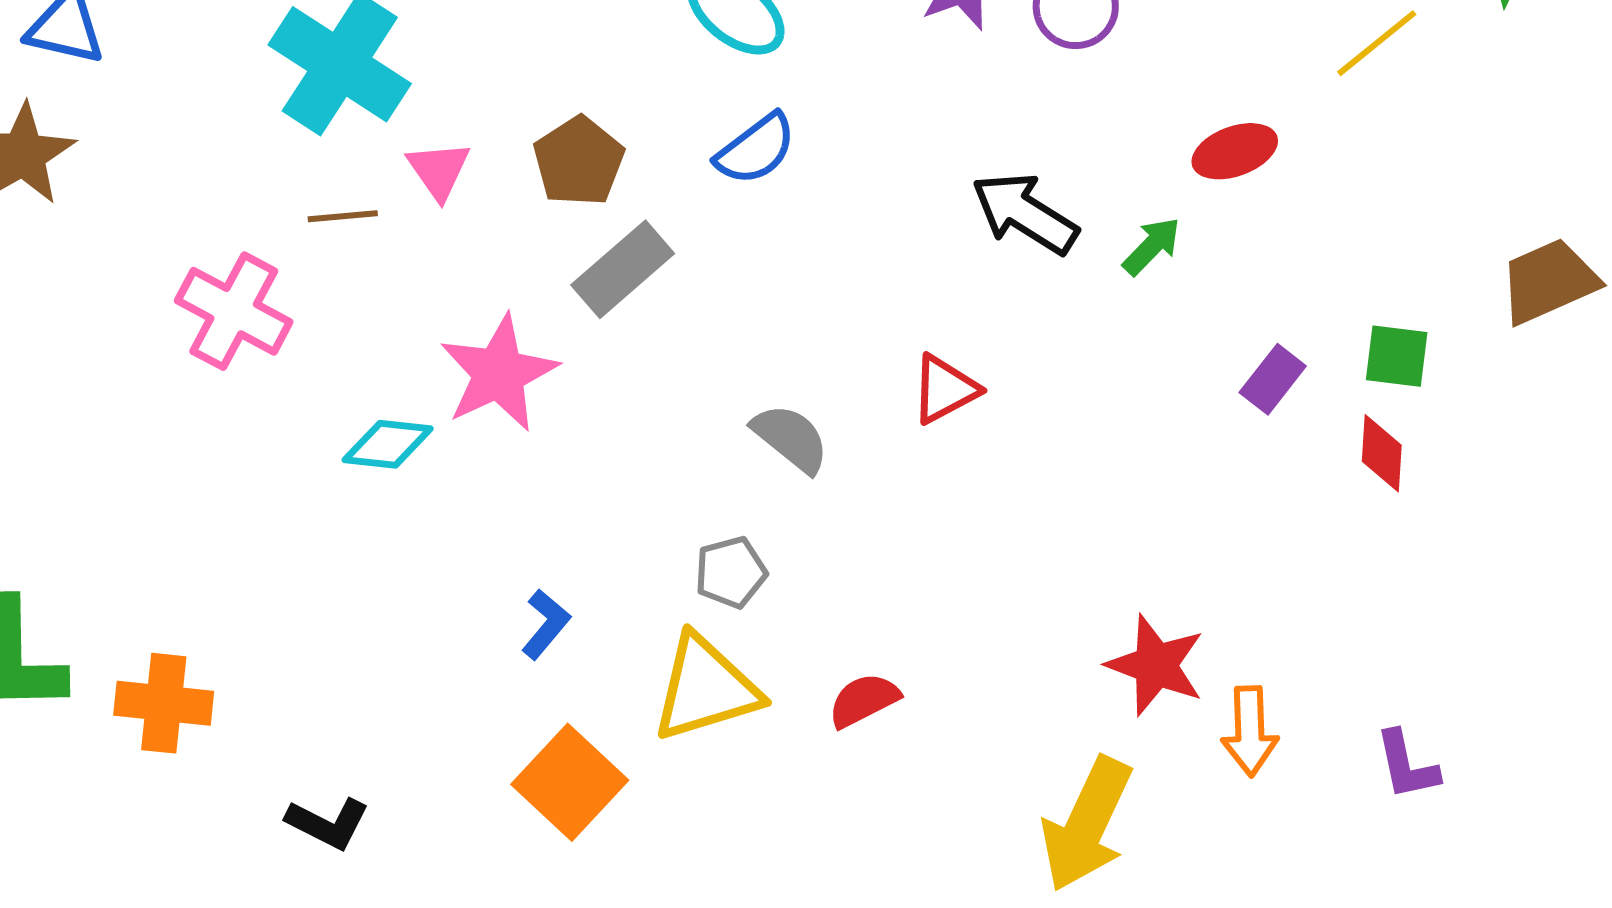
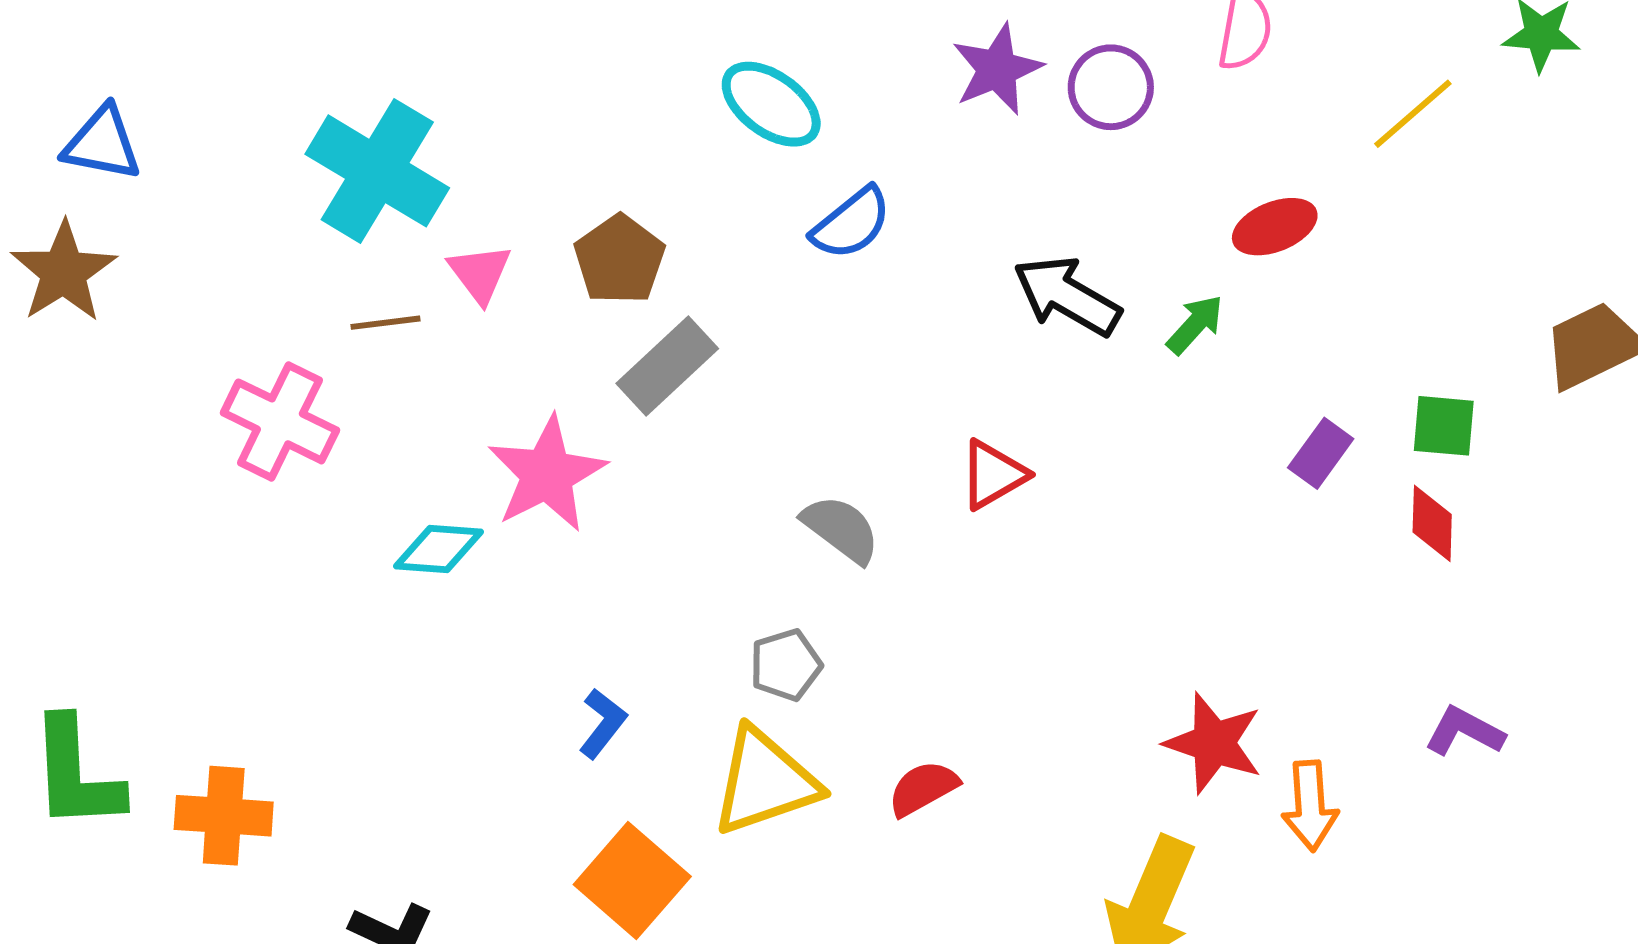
blue semicircle: (756, 149) -> (851, 223), moved
purple L-shape: (1407, 765) -> (1464, 731), moved, turned 132

